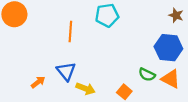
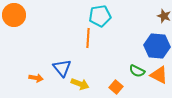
orange line: (70, 31) -> (88, 38), moved
orange arrow: (38, 82) -> (36, 78), turned 48

